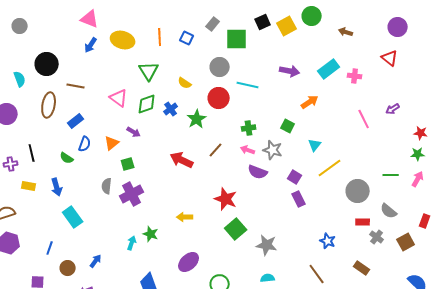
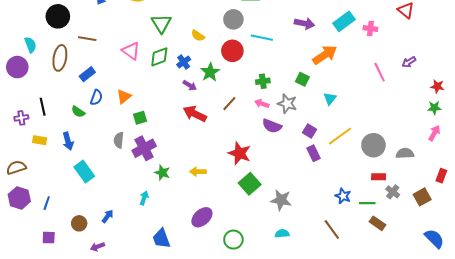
cyan semicircle: (20, 79) -> (30, 45), moved
orange arrow: (310, 102) -> (325, 55), size x1.4
purple arrow: (134, 132) -> (190, 85), moved
yellow line: (330, 168) -> (340, 136), moved
green line: (391, 175) -> (367, 203), moved
gray semicircle: (389, 211) -> (405, 153), moved, turned 138
green star: (151, 234) -> (162, 173), moved
blue line: (50, 248) -> (47, 203), moved

